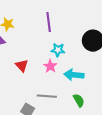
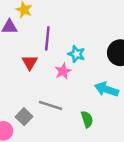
purple line: (49, 22) -> (47, 38), moved
cyan arrow: (74, 75) -> (106, 89), moved

